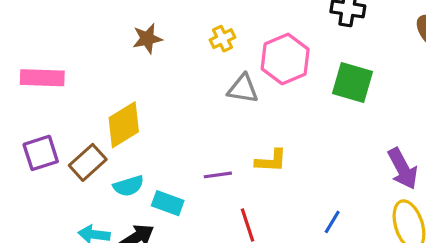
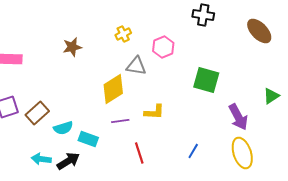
brown star: (147, 39) -> (72, 47), moved
pink hexagon: (285, 59) -> (163, 47), size x0.7
green square: (353, 82) -> (206, 80), moved
yellow diamond: (124, 125) -> (113, 89), moved

